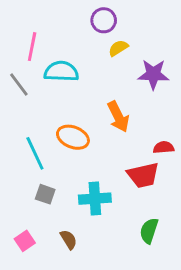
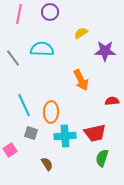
purple circle: (104, 20) -> (50, 12), moved
pink line: (32, 47) -> (19, 14), moved
orange ellipse: (73, 137) -> (51, 112), moved, turned 70
red trapezoid: (143, 175) -> (95, 133), moved
pink square: (25, 241) -> (10, 150), moved

